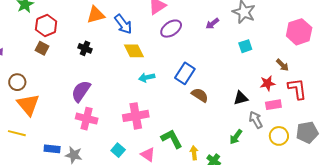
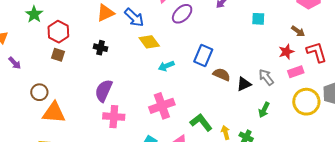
cyan square: (245, 46) -> (258, 19), turned 32
black triangle: (241, 98) -> (244, 84), moved
orange triangle: (28, 105) -> (54, 113), turned -35
gray arrow: (256, 120) -> (266, 77), moved
yellow circle: (279, 136) -> (306, 102), size x1.4

